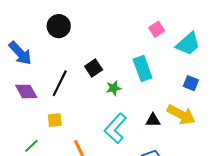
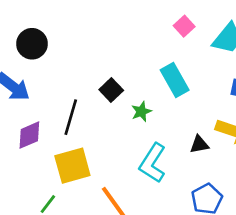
black circle: (59, 26) -> (32, 44), moved
purple diamond: (26, 91) -> (29, 135), turned -75
yellow square: (55, 120) -> (72, 166), size x1.8

